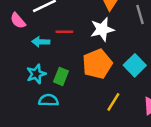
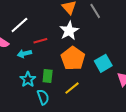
cyan square: (135, 65) -> (103, 63), moved, turned 30
cyan semicircle: (48, 100) -> (43, 97), turned 84
yellow line: (113, 102) -> (72, 88), moved, turned 35

